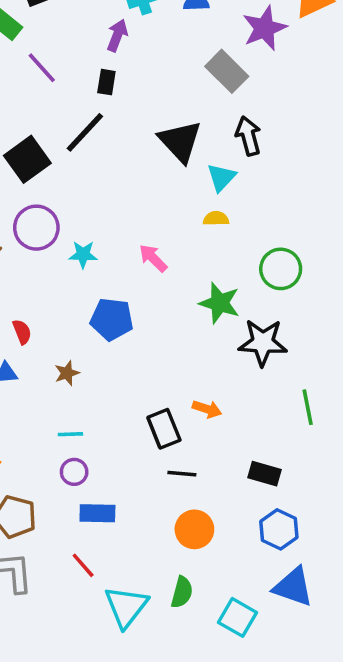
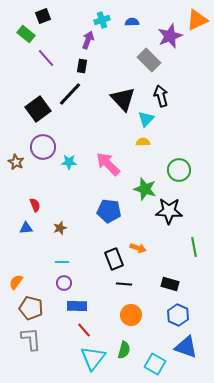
pink arrow: (153, 258) -> (108, 164), size x1.5
blue pentagon: (112, 319) -> (109, 211), moved
red line: (83, 565) -> (84, 330), moved

